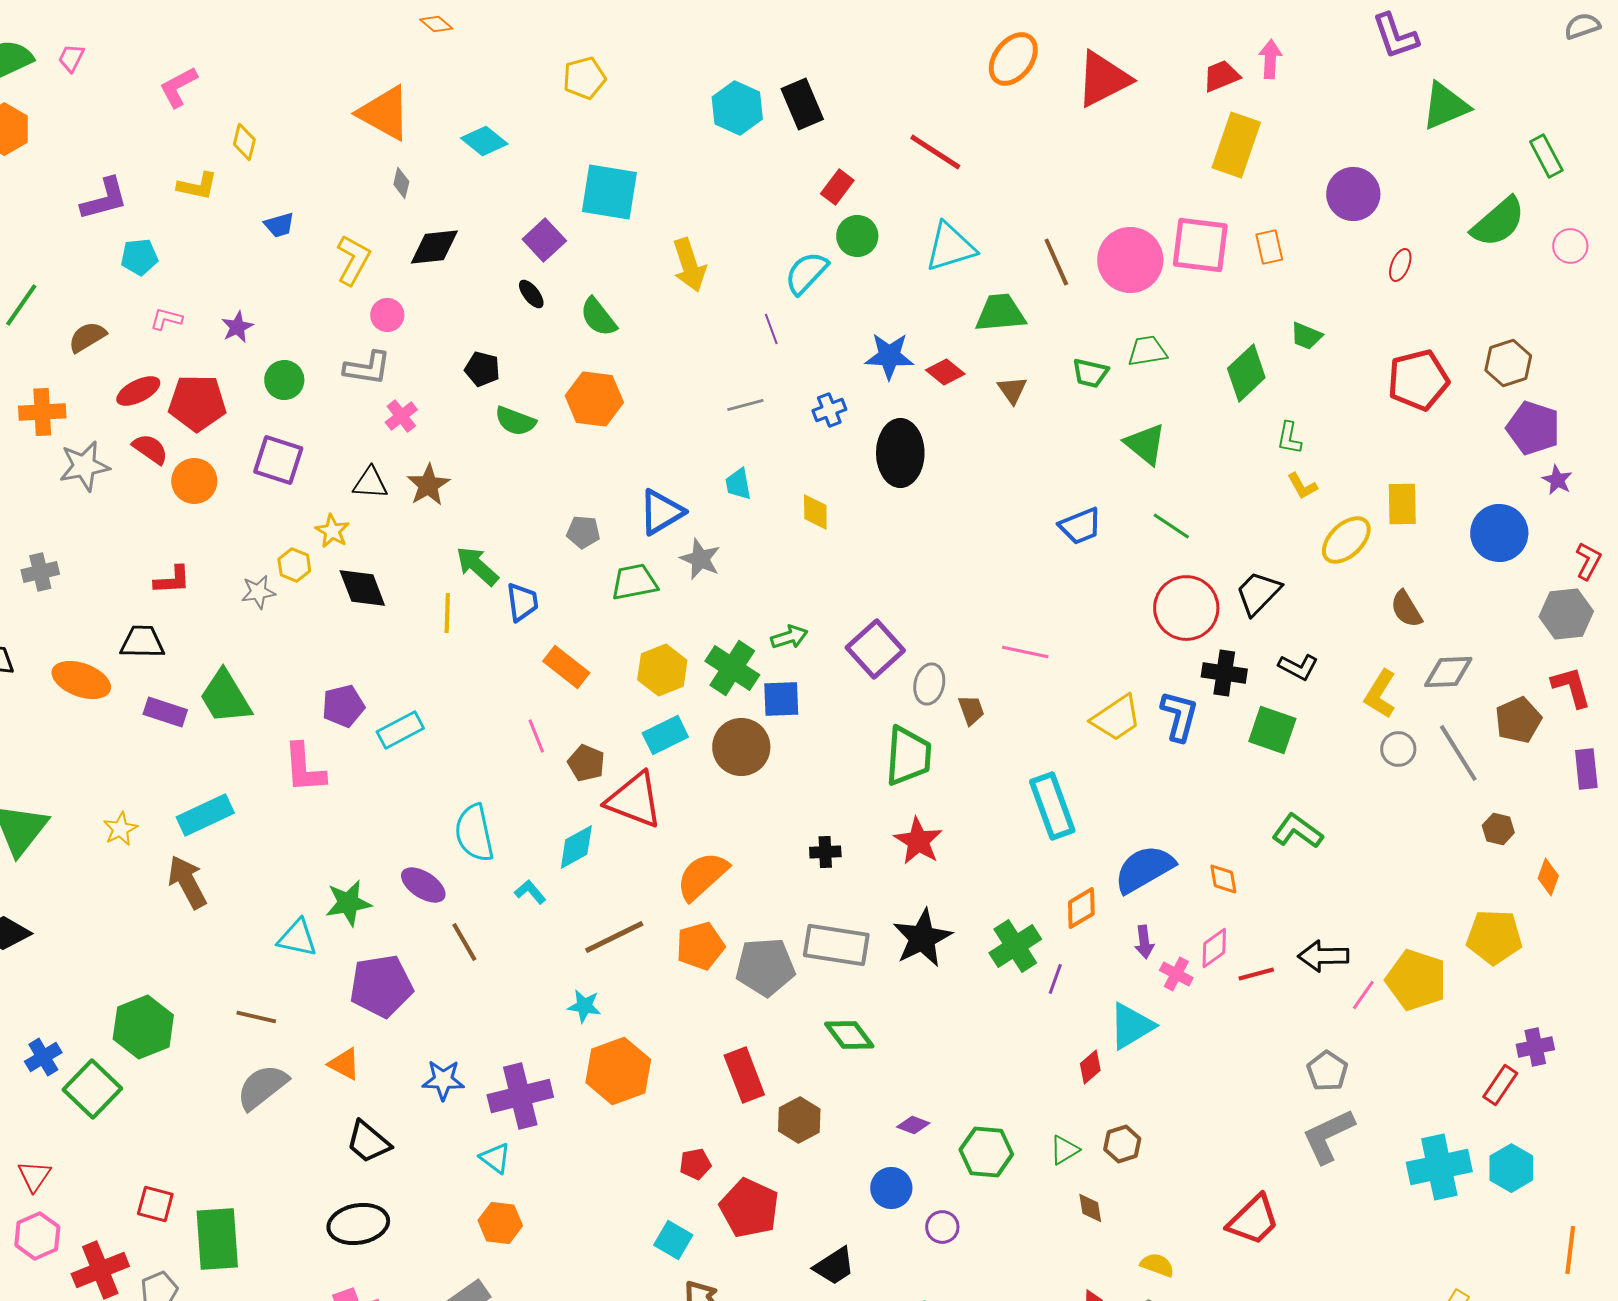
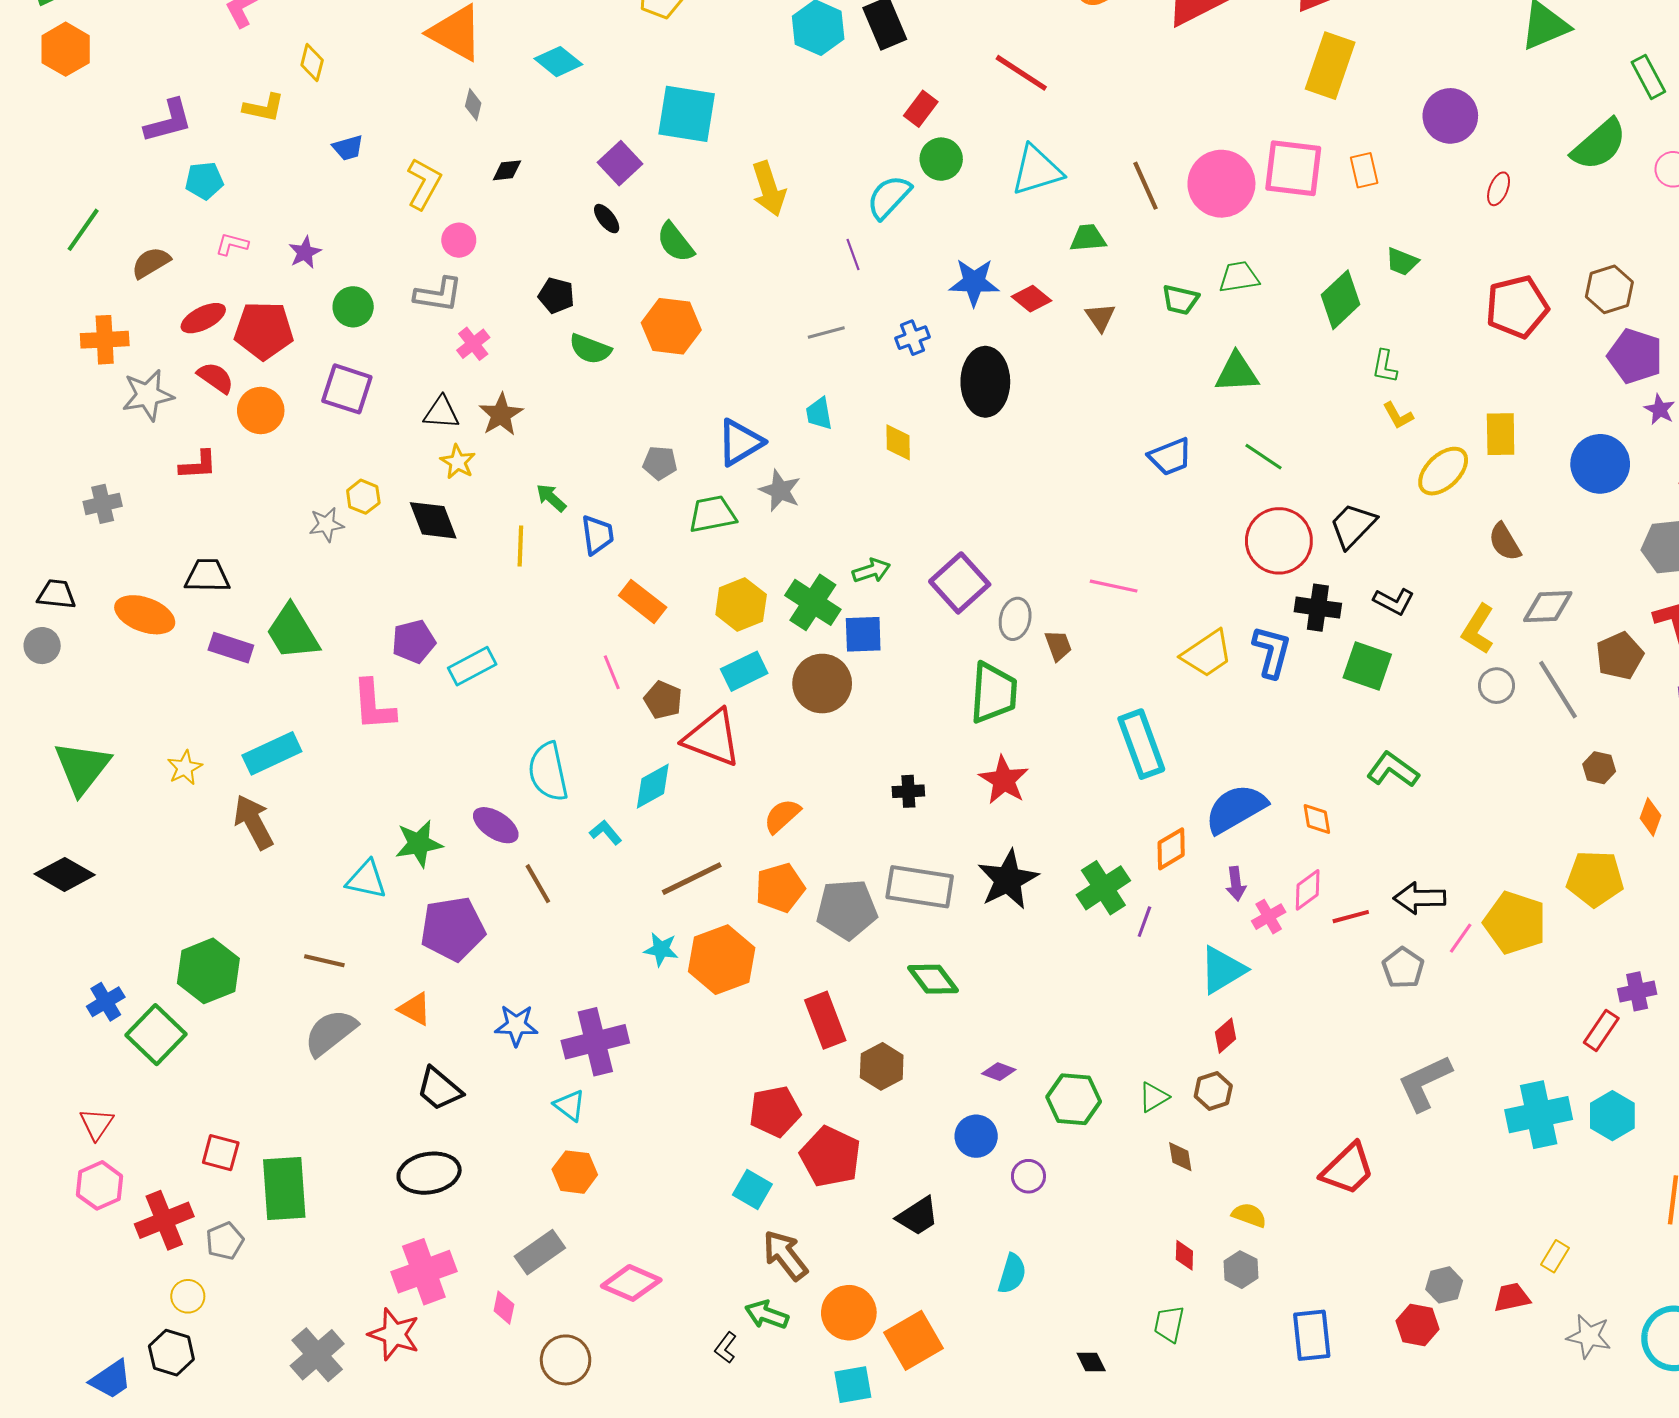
black diamond: (434, 247) -> (507, 170), size x0.6
green trapezoid: (1000, 313) -> (1088, 238), size x0.7
green triangle: (1145, 444) -> (1237, 373), turned -42
yellow star: (332, 531) -> (458, 462), moved
green arrow: (477, 566) -> (551, 498), size x0.7
red L-shape: (172, 580) -> (198, 465), moved
orange semicircle: (702, 876) -> (782, 816), size x0.7
pink cross: (1176, 974) -> (1269, 917), turned 32
red diamond: (1090, 1067) -> (1226, 1036), moved
orange hexagon: (618, 1071) -> (722, 960), moved
gray pentagon: (1327, 1071) -> (1403, 968), moved
red pentagon: (695, 1164) -> (775, 1112), size x1.6

